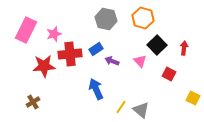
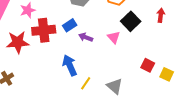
red arrow: (184, 48) -> (161, 15), moved
red square: (169, 74) -> (148, 65), moved
yellow line: (121, 107) -> (86, 83), moved

